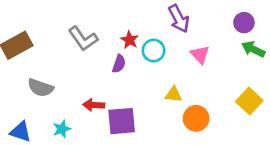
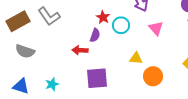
gray L-shape: (83, 39) -> (49, 16), moved
gray semicircle: (41, 88) -> (25, 51), moved
red arrow: (94, 105) -> (80, 50), moved

